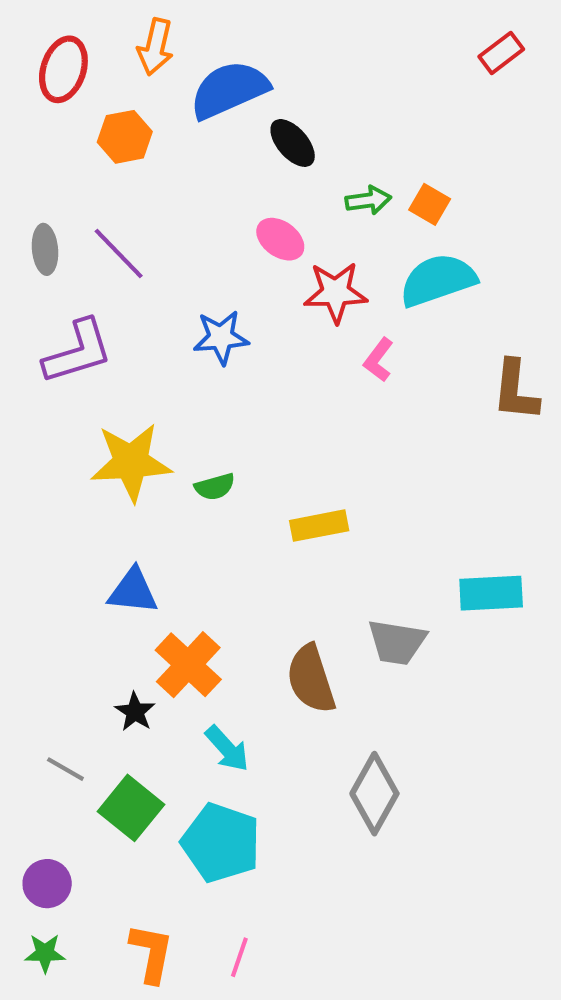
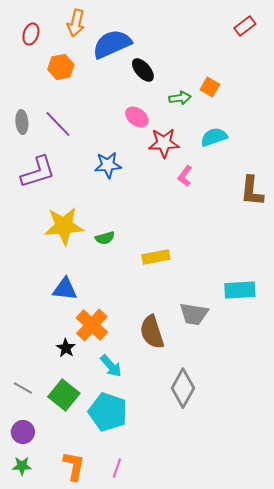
red ellipse: (63, 69) -> (31, 34), size x0.7
orange square: (430, 204) -> (210, 87), moved
cyan semicircle: (438, 280) -> (214, 137), size x0.7
gray line: (65, 769) -> (23, 388), moved

